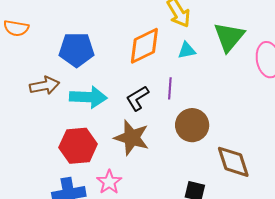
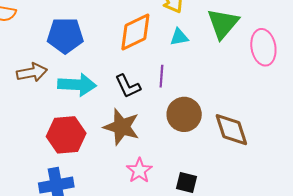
black L-shape: (137, 98) -> (128, 86), turned -84
brown diamond: (233, 162) -> (231, 130), moved
pink star: (109, 182) -> (139, 170), moved

